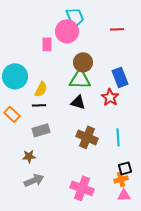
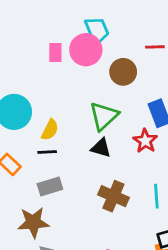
pink rectangle: (47, 44) -> (55, 52), moved
brown circle: (83, 62) -> (123, 72), moved
green triangle: (80, 79) -> (104, 116), turned -45
brown star: (29, 156) -> (33, 222), size x1.6

